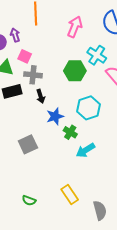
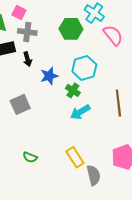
black arrow: (41, 96) -> (27, 59), moved
green cross: (70, 132) -> (73, 90), moved
yellow rectangle: (70, 195) -> (75, 157), moved
green semicircle: (29, 200) -> (30, 157), moved

